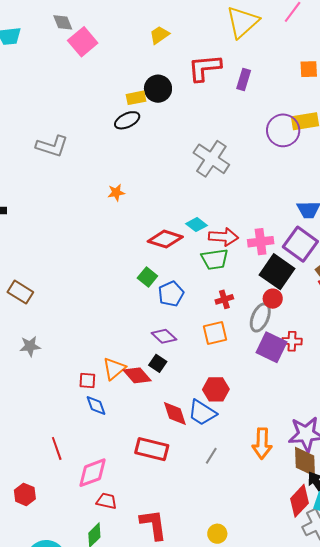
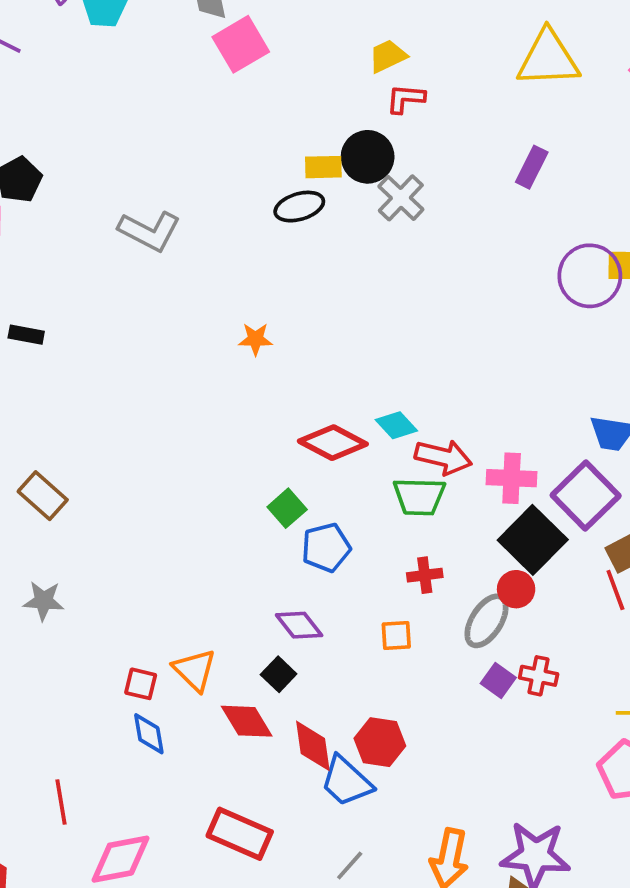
yellow triangle: (242, 22) -> (548, 59), turned 30
red L-shape: (205, 68) -> (406, 99), moved, size x0.6
gray cross: (211, 159) -> (401, 198), moved, size x0.7
orange square: (215, 333) -> (396, 636), size x0.7
purple square: (272, 347) -> (498, 680), size x0.6
orange triangle: (114, 369) -> (195, 670), turned -45
red diamond: (137, 375) -> (247, 721), moved
red diamond: (175, 413) -> (313, 746), moved

